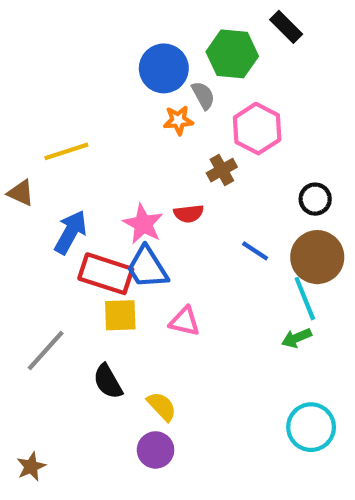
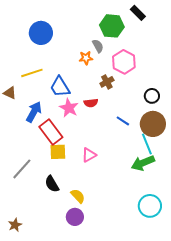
blue circle: (164, 68) -> (41, 33), moved
blue trapezoid: (147, 267) -> (60, 87), moved
red rectangle: (106, 274) -> (51, 132), turned 35
pink triangle: (185, 321) -> (89, 155), turned -42
green arrow: (297, 338) -> (143, 163), size x1.6

